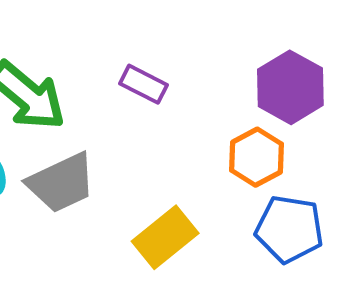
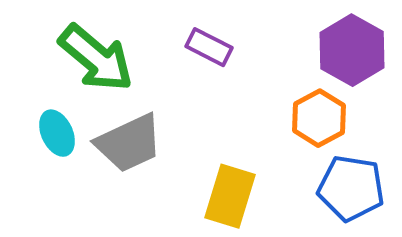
yellow rectangle: (165, 237) -> (230, 196), turned -34

